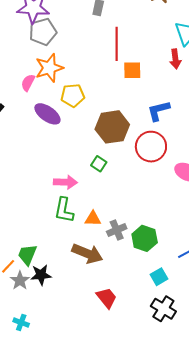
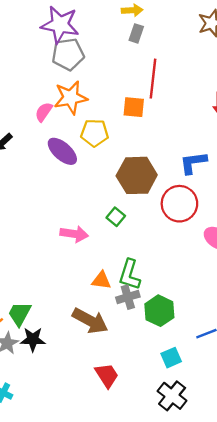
orange square: (132, 70) -> (134, 107), moved
green L-shape: (64, 210) -> (130, 275), moved

